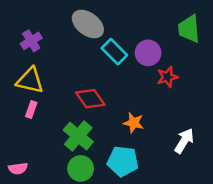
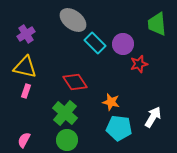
cyan pentagon: (123, 161) -> (119, 128), moved
pink semicircle: (18, 168) -> (24, 140), moved, turned 126

